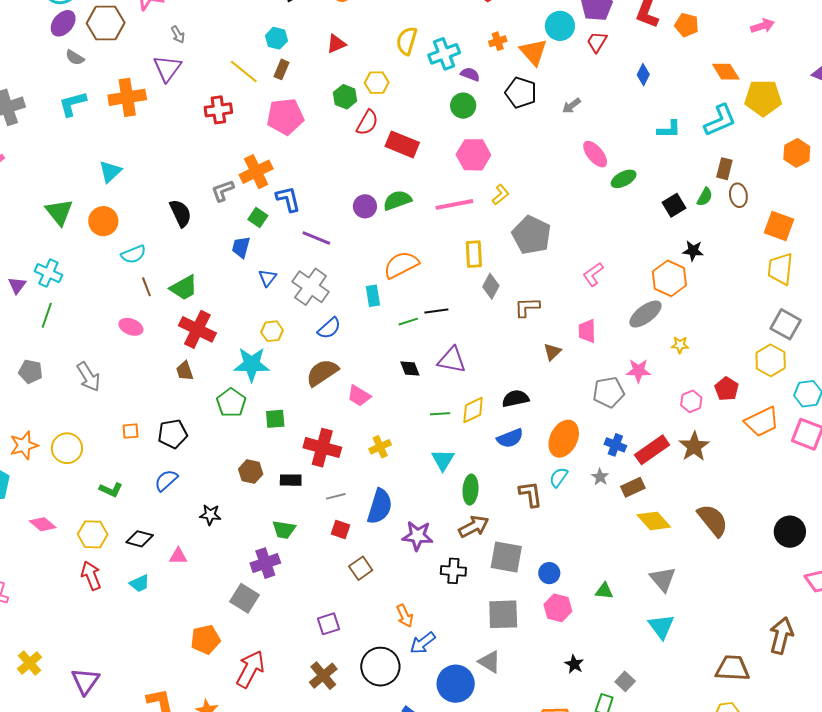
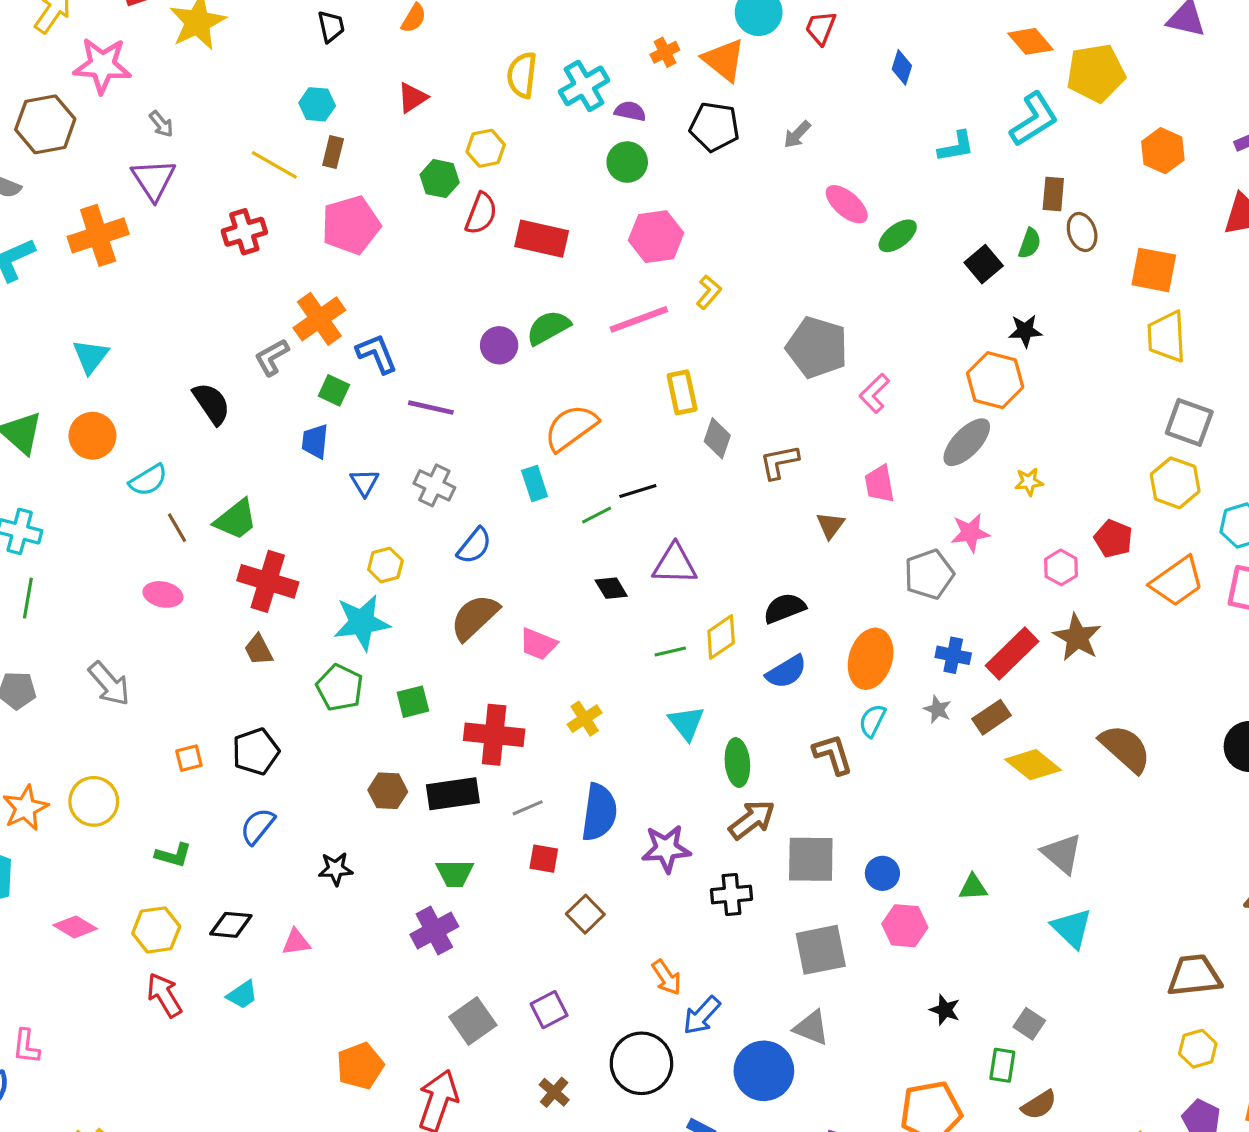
gray pentagon: (532, 235) -> (817, 347), moved
gray cross: (311, 287) -> (434, 485), size x0.7
black rectangle: (291, 480) -> (453, 794), size x1.5
gray square: (244, 598) -> (473, 1021), moved, turned 32
brown cross: (323, 676) -> (554, 1092), size x0.7

